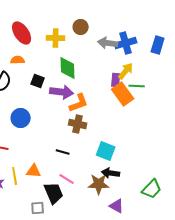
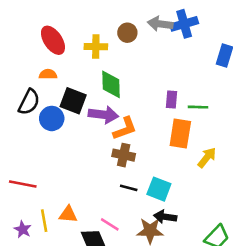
gray arrow: (108, 43) -> (160, 24), moved
blue cross: (126, 43) -> (184, 24), moved
yellow arrow: (126, 71) -> (207, 158), moved
black square: (38, 81) -> (73, 101), size x1.5
orange rectangle: (123, 94) -> (180, 134), moved, turned 45
blue circle: (21, 118) -> (52, 118), moved
black line: (63, 152) -> (129, 188), moved

